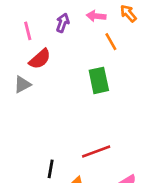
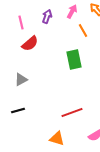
pink arrow: (96, 16) -> (72, 12), turned 112
gray triangle: (22, 84) -> (21, 80), moved
black line: (51, 169) -> (18, 110), moved, turned 64

